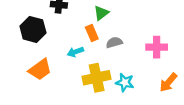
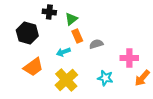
green triangle: (101, 13) -> (71, 19), moved
pink cross: (157, 47) -> (129, 58), moved
yellow cross: (97, 78) -> (66, 80), moved, turned -30

